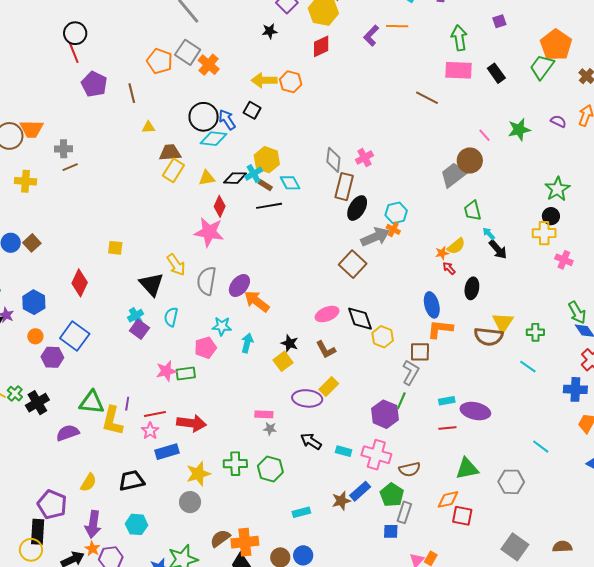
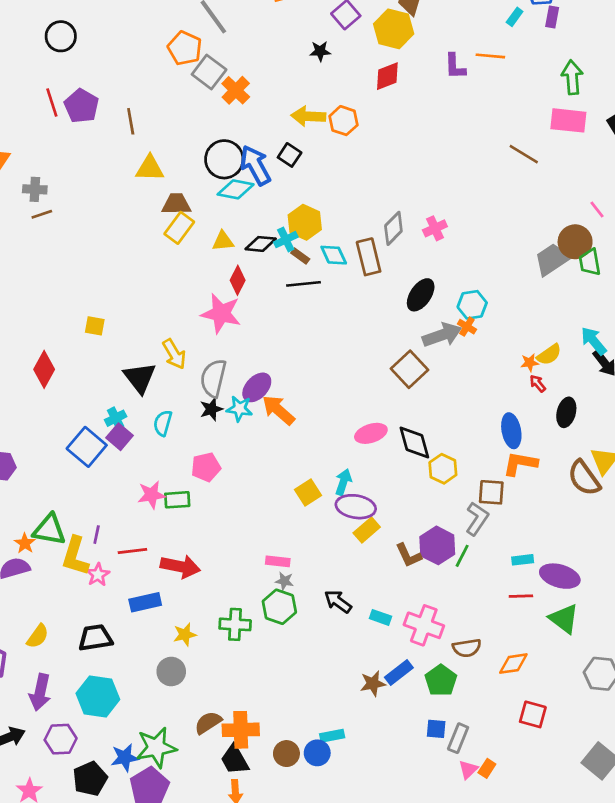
purple L-shape: (371, 36) -> (455, 66), turned -50
red line: (74, 53) -> (52, 102), moved
orange pentagon: (160, 61) -> (185, 48), moved
blue arrow: (227, 120) -> (255, 165), size x1.4
yellow triangle: (148, 127) -> (150, 168), size x1.6
gray diamond: (333, 160) -> (393, 228), turned 35
brown rectangle: (344, 187) -> (369, 257), moved, turned -32
green trapezoid: (473, 211) -> (590, 262), moved
cyan arrow: (489, 234) -> (594, 341), size x1.6
cyan star: (222, 326) -> (239, 409), moved
blue square: (75, 336) -> (87, 447), moved
brown semicircle: (489, 337) -> (584, 478), turned 44
cyan arrow: (247, 343) -> (343, 482), moved
black star: (290, 343) -> (211, 409), moved, turned 30
brown L-shape: (326, 349) -> (408, 555), moved
purple ellipse: (307, 398) -> (356, 507), moved
purple hexagon: (385, 414) -> (437, 545), moved
pink star: (150, 431) -> (98, 575), moved
green hexagon: (270, 469) -> (279, 607), moved
green triangle: (467, 469) -> (564, 619), moved, turned 45
yellow star: (198, 474) -> (185, 634), size x0.7
orange diamond: (448, 499) -> (513, 664), moved
cyan rectangle: (301, 512) -> (332, 736), moved
gray rectangle: (404, 512) -> (458, 738), moved
cyan hexagon: (137, 524) -> (98, 696), size x1.4
orange star: (92, 549) -> (25, 543), moved

